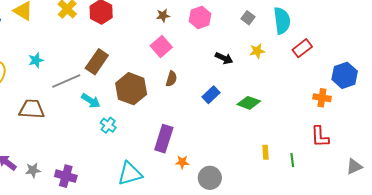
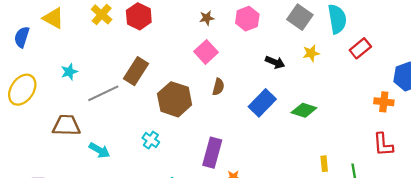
gray square: (248, 18) -> (300, 17), size x1.6
blue rectangle: (211, 95) -> (262, 103), size x1.4
cyan arrow: (91, 101) -> (99, 150), moved

